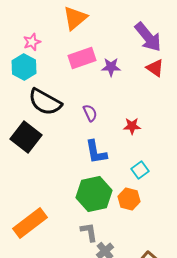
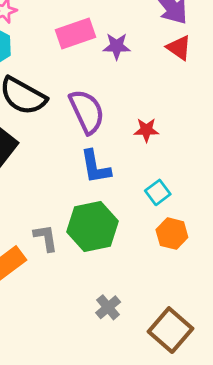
purple semicircle: (90, 113) -> (87, 112), size x1.8
orange hexagon: (129, 199) -> (172, 234), moved
gray L-shape: (89, 232) -> (46, 238), moved

